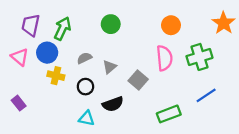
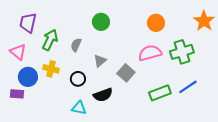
green arrow: (62, 28) -> (50, 40), moved
blue circle: (47, 53) -> (28, 77), moved
gray semicircle: (84, 58) -> (76, 45), moved, turned -40
pink semicircle: (164, 58) -> (150, 53), turned -100
purple rectangle: (19, 103) -> (17, 94), turned -48
green rectangle: (169, 114) -> (160, 93), moved

